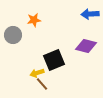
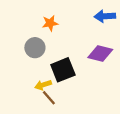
orange star: (34, 20) -> (50, 23), moved
gray circle: (13, 35) -> (35, 48), moved

